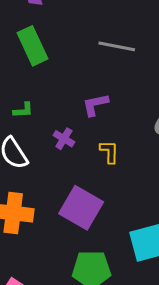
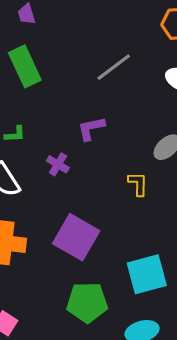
gray line: (117, 46) -> (114, 67), turned -48
yellow L-shape: (109, 152) -> (138, 184), moved

